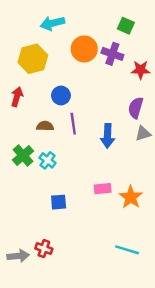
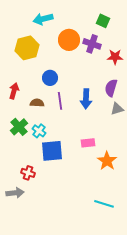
red arrow: (17, 97) -> (14, 91), moved
blue arrow: (107, 136) -> (86, 99), moved
pink rectangle: (103, 189) -> (88, 143), moved
blue square: (59, 202) -> (52, 151), moved, size x1.6
red cross: (44, 249) -> (28, 173), moved
gray arrow: (18, 256) -> (15, 193), moved

